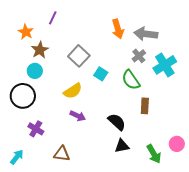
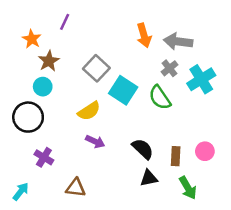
cyan square: (101, 74) -> (123, 90), size x1.6
brown rectangle: (145, 106) -> (176, 156), moved
pink circle: (177, 144) -> (205, 151), moved

